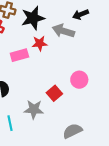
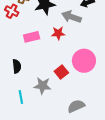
red star: (40, 43) -> (58, 33), moved
pink circle: (79, 80) -> (84, 61), size x1.5

